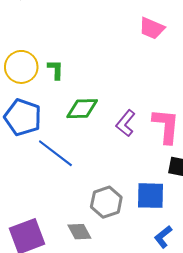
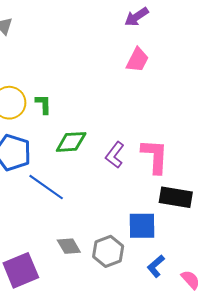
pink trapezoid: (152, 28) -> (137, 60), turned -84
gray hexagon: (106, 202) -> (108, 251), moved
gray diamond: (79, 232) -> (69, 246), moved

